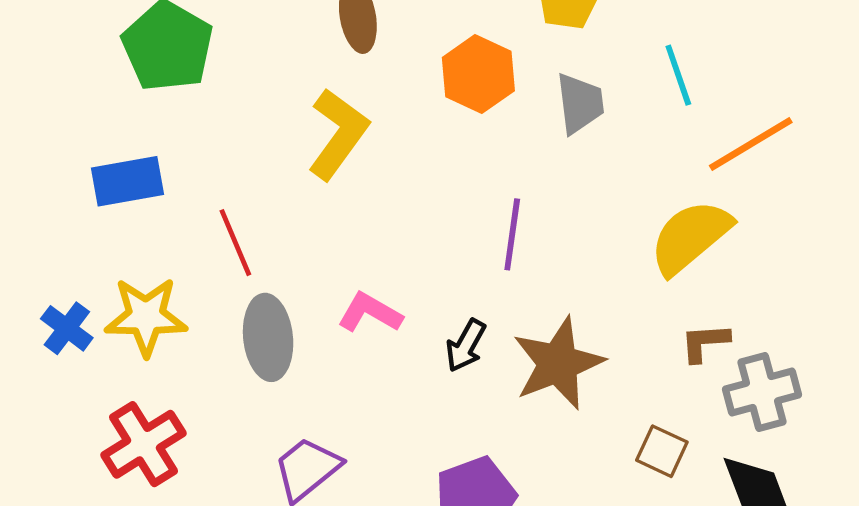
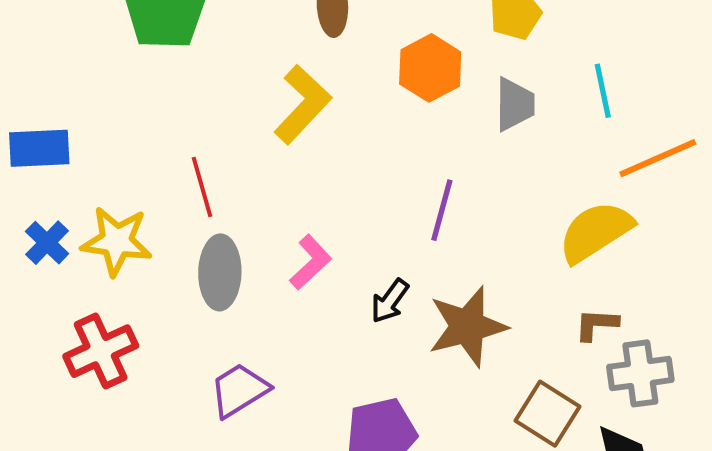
blue rectangle: (127, 181) -> (39, 148), moved
pink L-shape: (370, 313) -> (311, 262), turned 100
brown square: (662, 451) -> (548, 414), size x1.4

